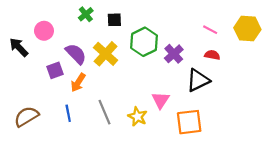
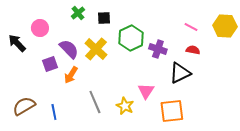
purple cross: (174, 54) -> (158, 49), turned -30
blue line: (68, 113) -> (54, 112), moved

